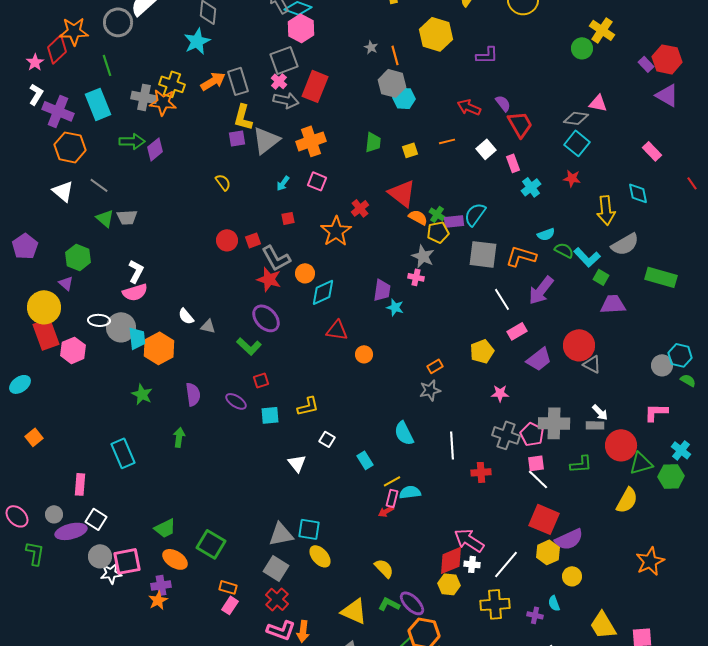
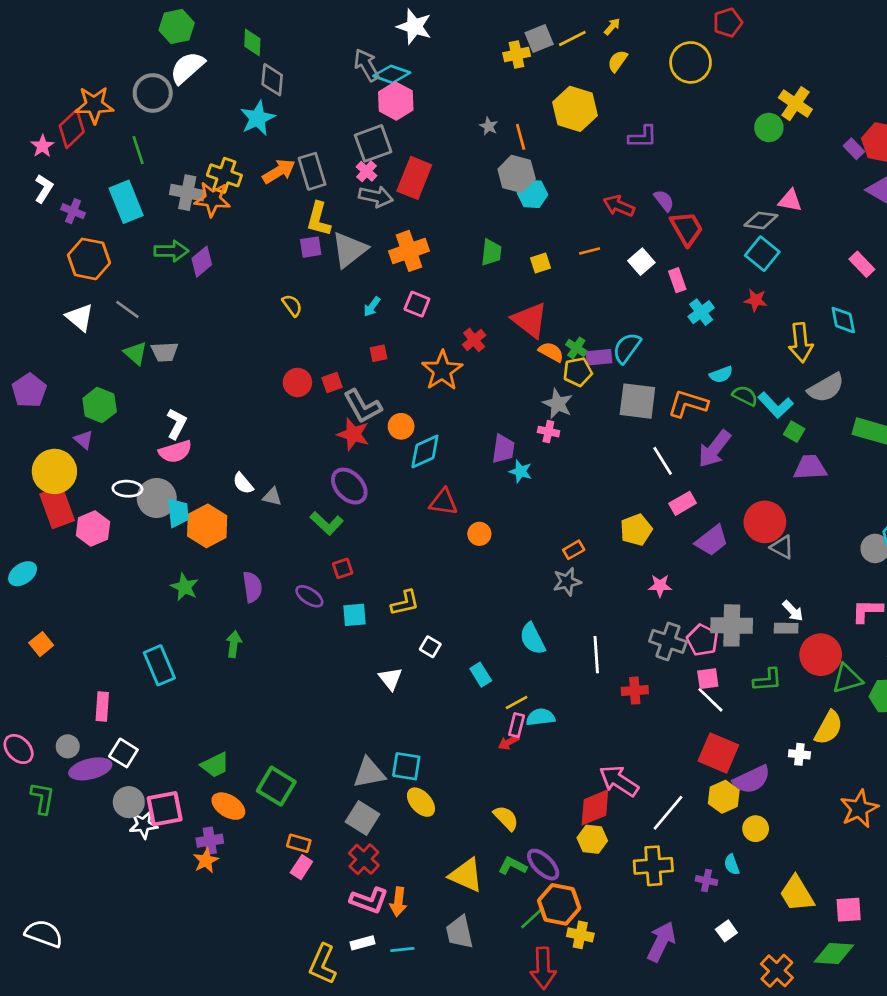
purple cross: (58, 111) -> (73, 211), size x0.6
white cross: (472, 564) -> (799, 754), moved

